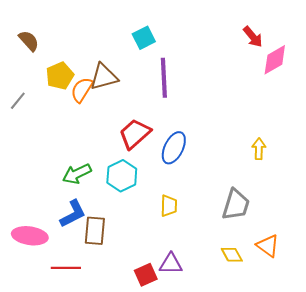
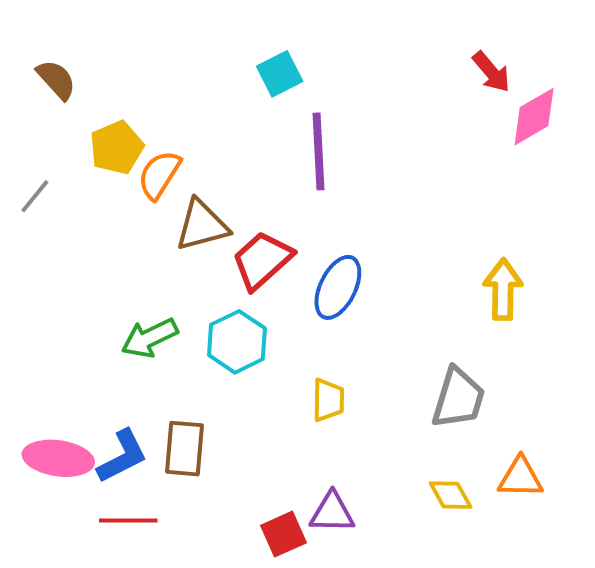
brown triangle: (104, 77) -> (202, 225), moved
yellow arrow: (259, 149) -> (503, 289), size x1.4
blue L-shape: (73, 214) -> (122, 456), moved
orange triangle: (268, 246) -> (520, 478), turned -35

